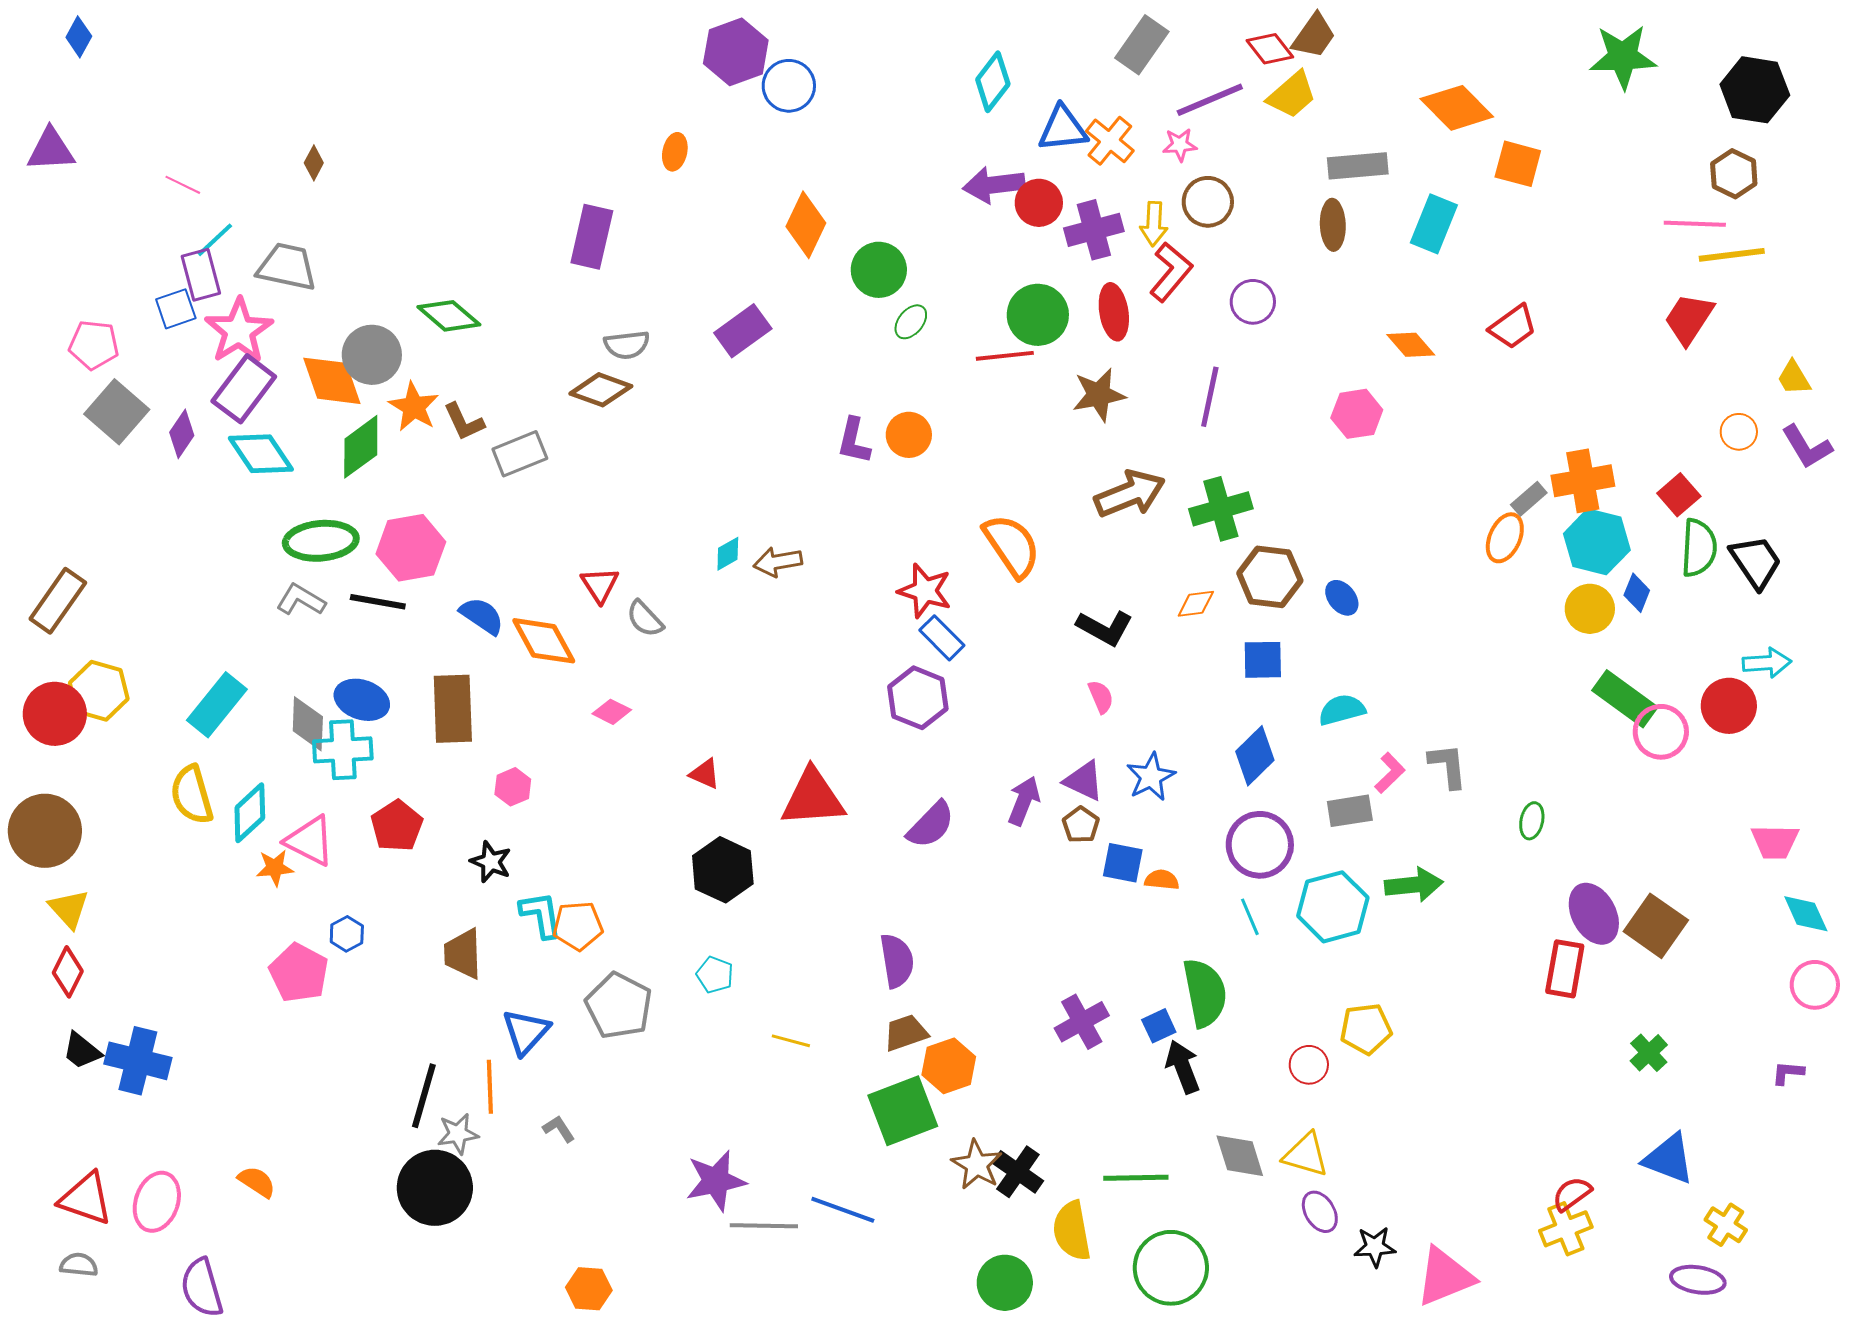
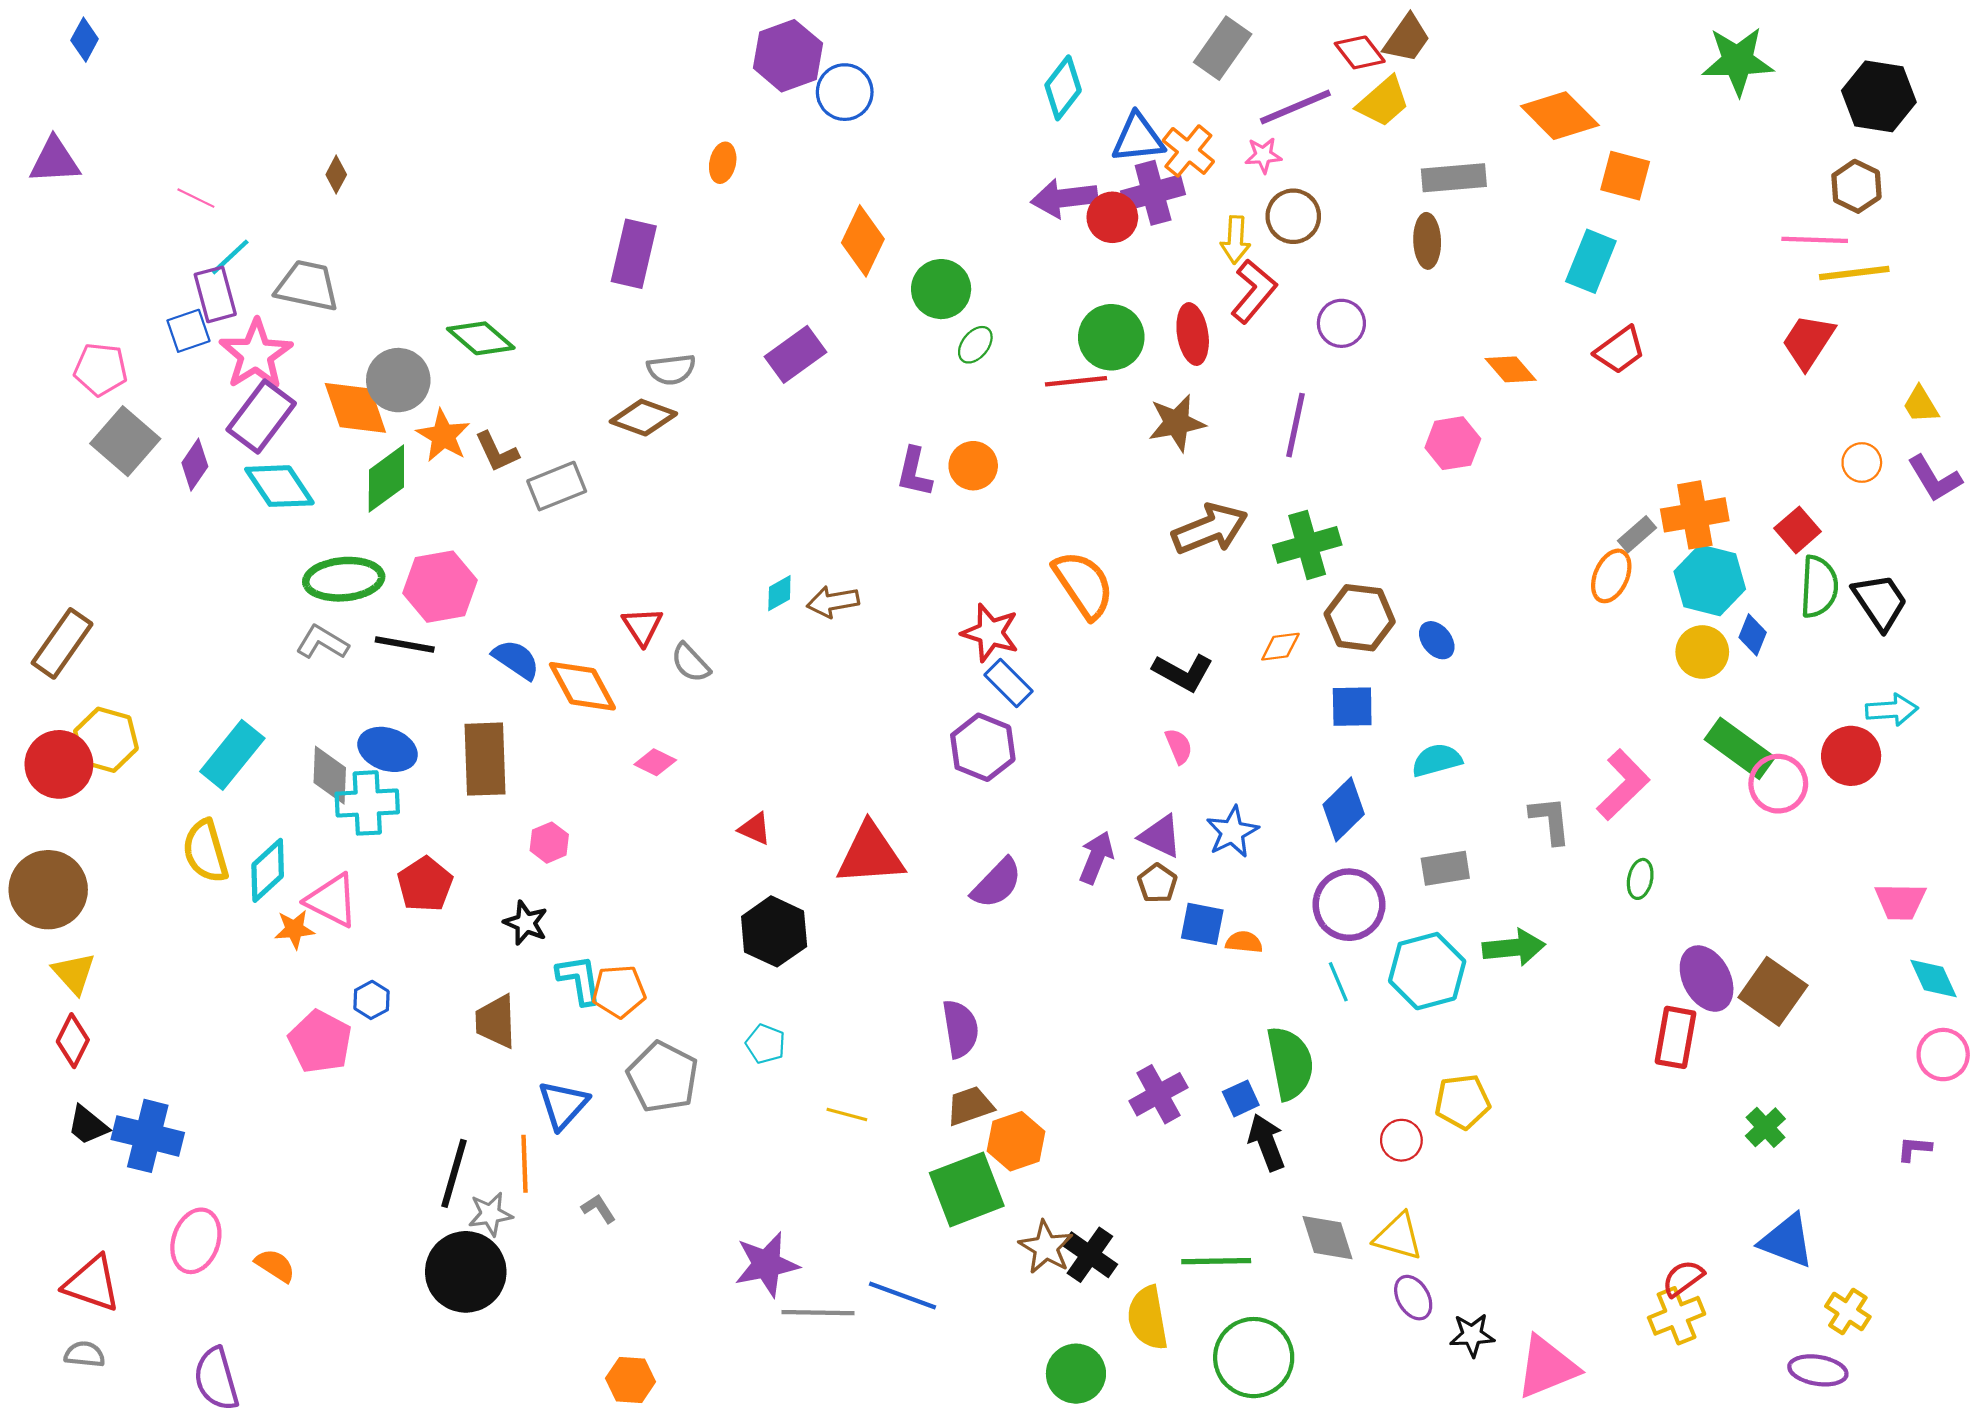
cyan rectangle: (1434, 224) -> (1591, 261), moved
purple cross: (1094, 230) -> (1153, 193), moved
pink L-shape: (1390, 773) -> (1623, 785), moved, size x1.6
pink ellipse: (157, 1202) -> (196, 1241), moved

